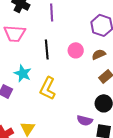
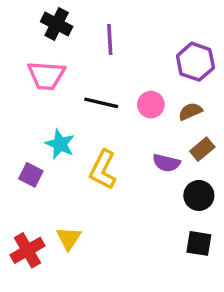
black line: (47, 49) -> (101, 103), turned -72
purple semicircle: (85, 120) -> (166, 163), moved

